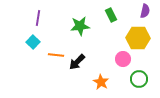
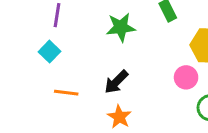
orange line: (56, 55) -> (66, 93), moved
orange star: (101, 82) -> (119, 117), moved

